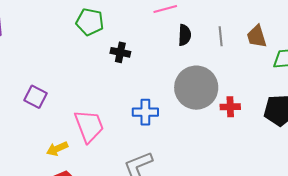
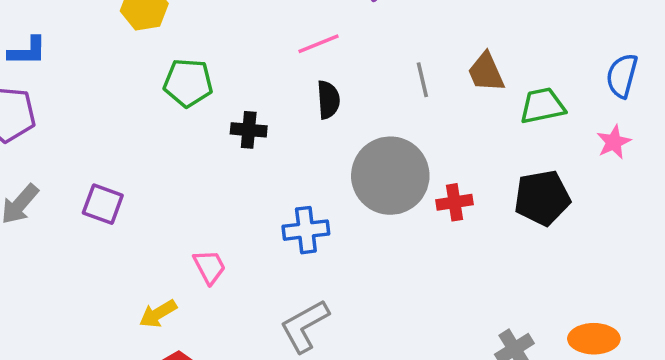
black semicircle: (185, 35) -> (328, 100), moved
purple square: (35, 97) -> (103, 204), moved
pink trapezoid: (89, 126) -> (209, 267), size x0.6

